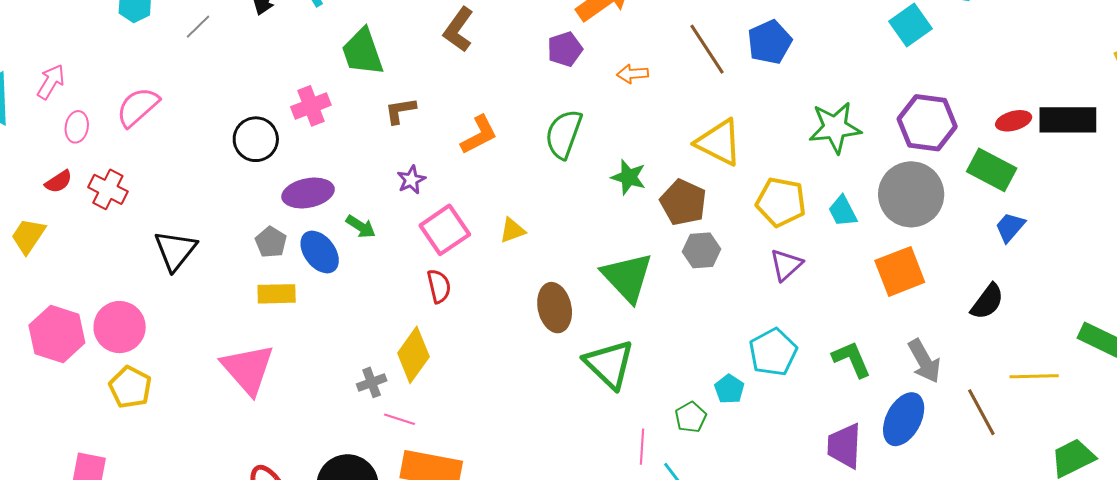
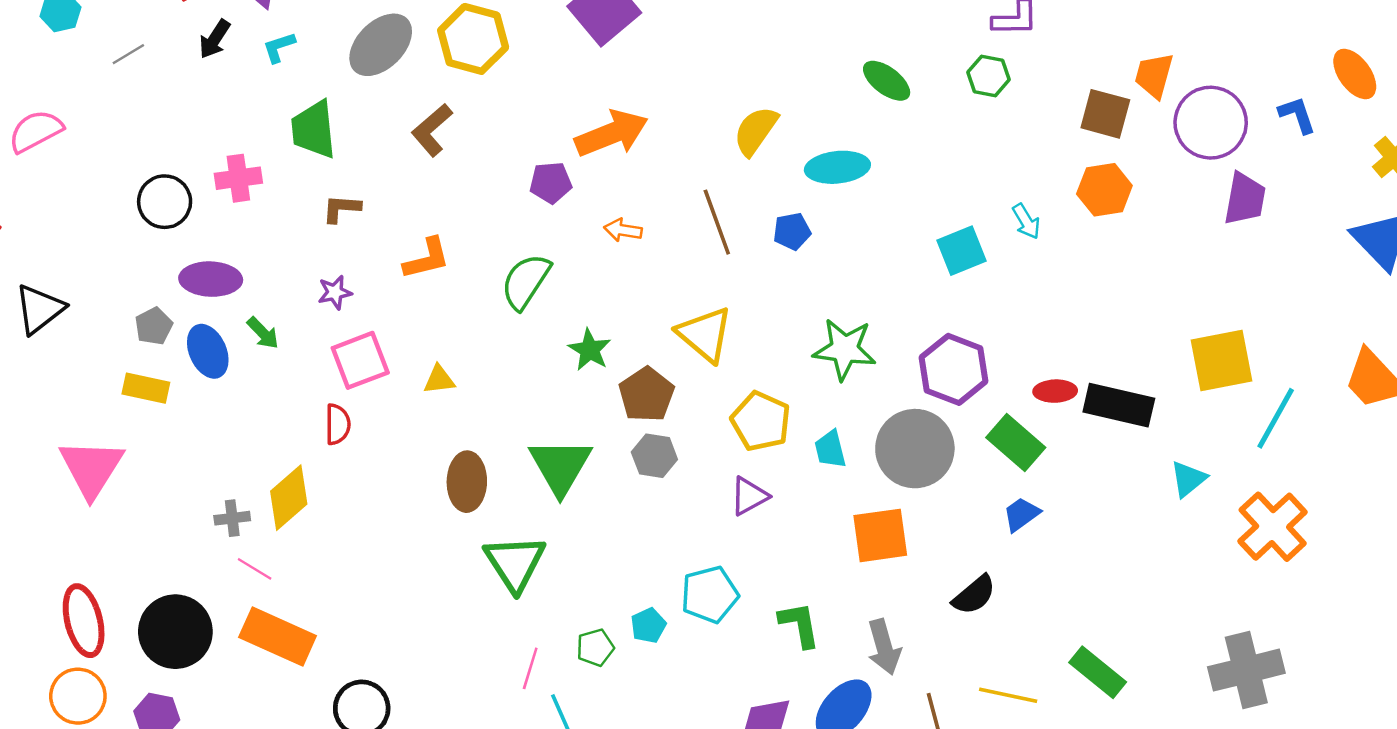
blue pentagon: (770, 42) -> (792, 231), size x0.7

